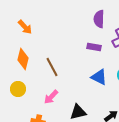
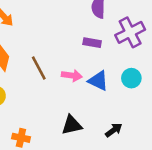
pink arrow: (51, 97) -> (72, 76), moved, turned -126

